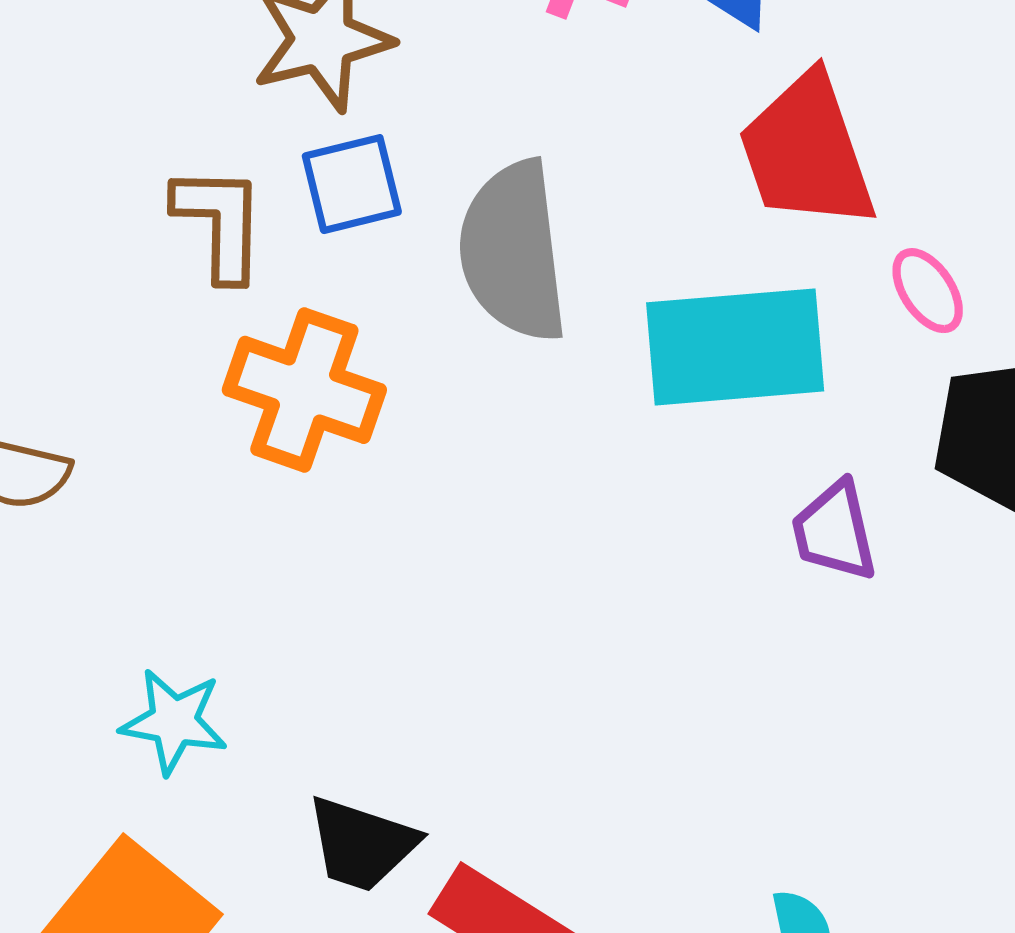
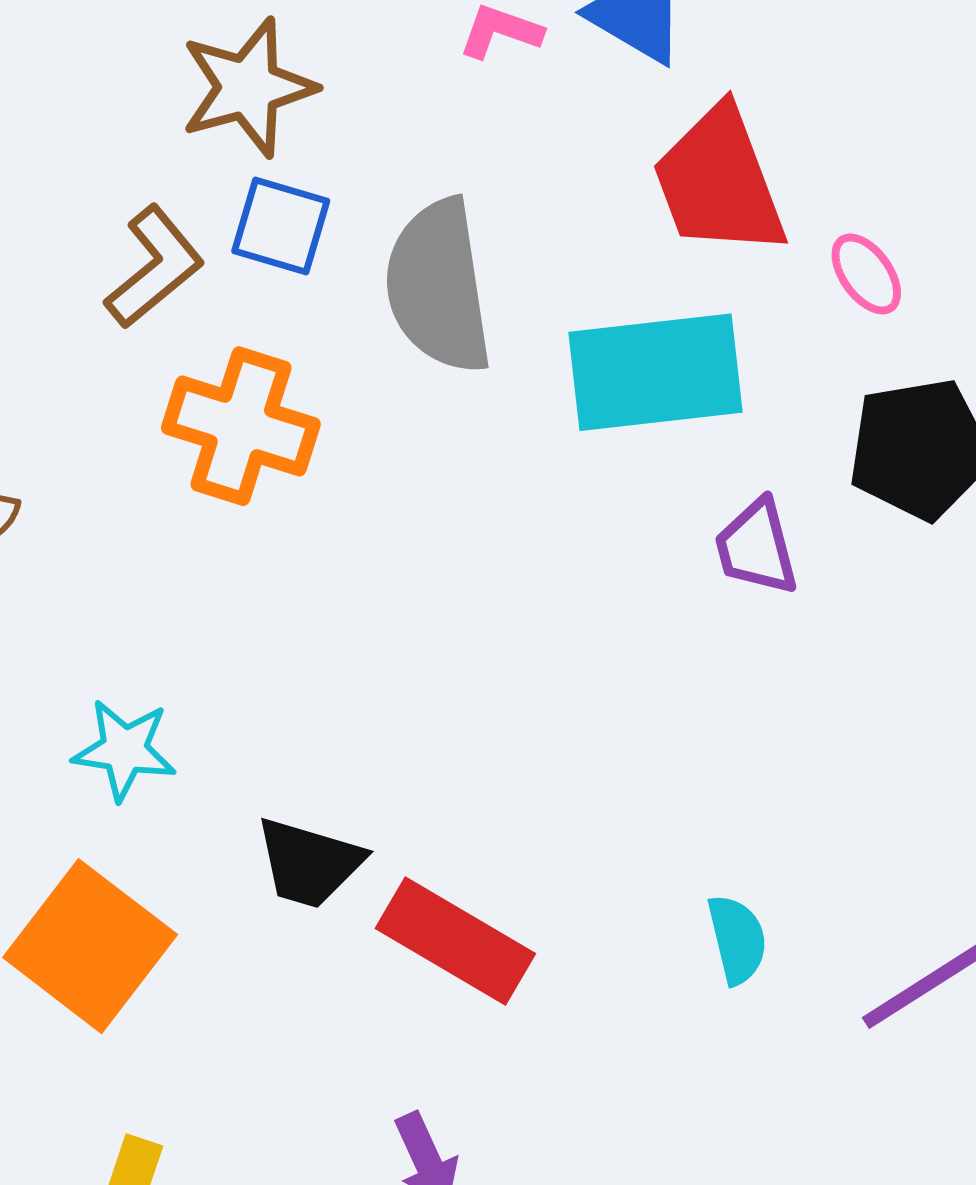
blue square: (352, 184) -> (281, 226), turned 32
brown L-shape: (220, 223) -> (154, 267), turned 51
pink ellipse: (928, 291) -> (866, 274), moved

